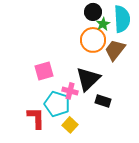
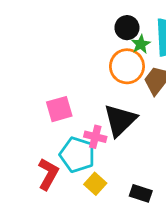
black rectangle: (103, 101) -> (141, 193), moved
red L-shape: (36, 118) -> (48, 174), turned 30

